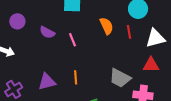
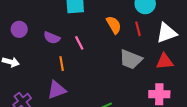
orange line: (76, 77) -> (62, 64), moved
gray trapezoid: (120, 78) -> (131, 59), moved

